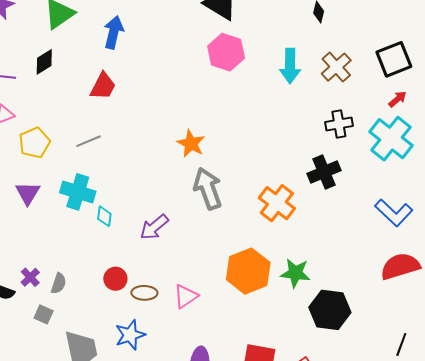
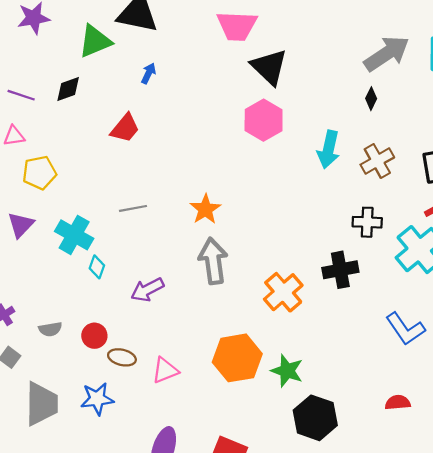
blue arrow: (114, 32) -> (149, 73), size x0.6
gray line: (89, 141) -> (133, 208), moved
red semicircle: (400, 266) -> (398, 402), moved, size x0.6
gray semicircle: (59, 283) -> (50, 329), moved, turned 50

